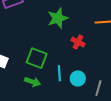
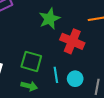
red cross: (78, 42) -> (72, 41), size x1.6

